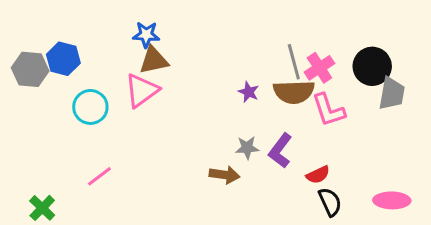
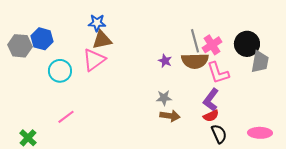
purple L-shape: (280, 151) -> (211, 100), moved
brown arrow: (225, 175) -> (170, 116), moved

